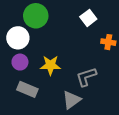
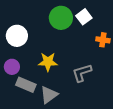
green circle: (36, 16) -> (61, 18), moved
purple circle: (20, 62) -> (12, 67), moved
gray triangle: (71, 100) -> (49, 95), moved

